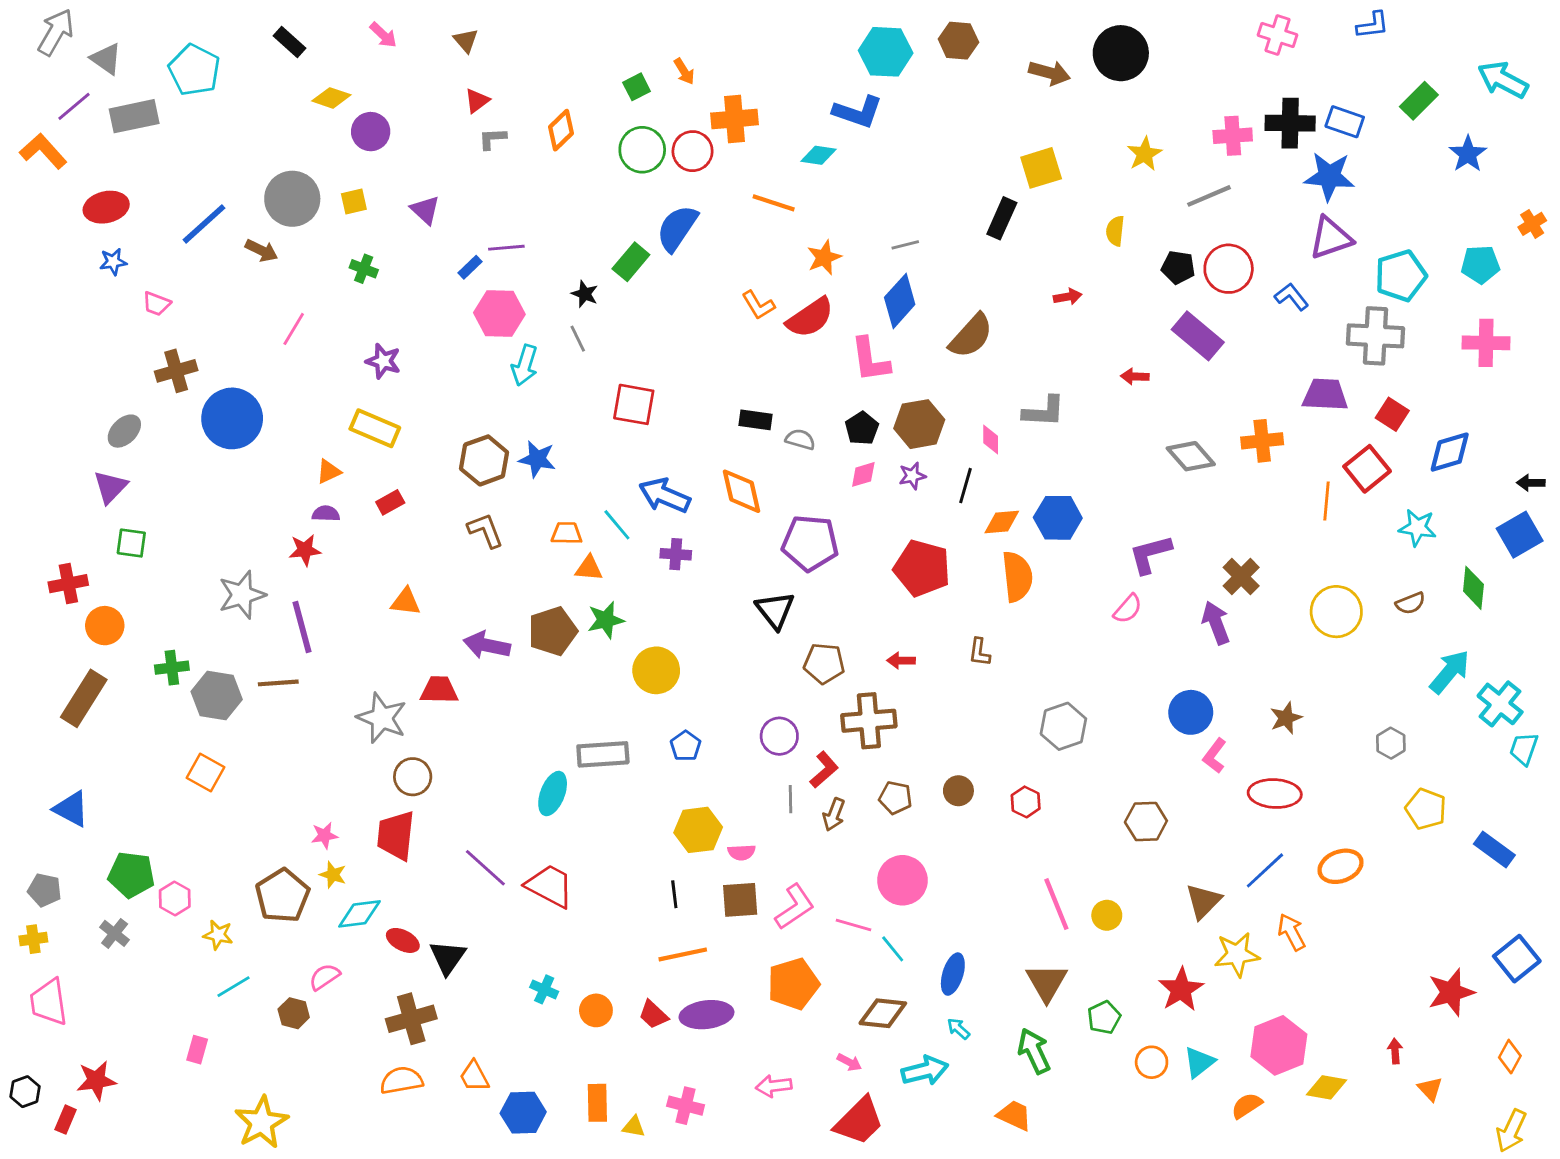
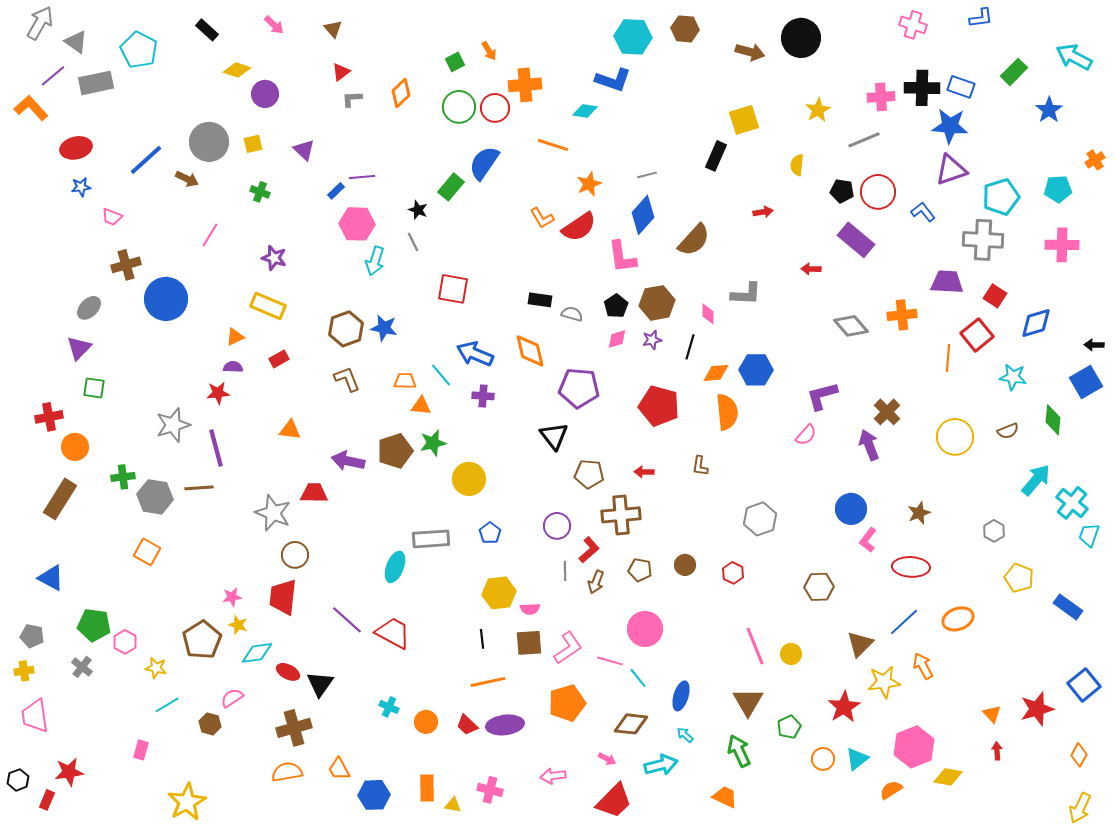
orange triangle: (1430, 1089) -> (992, 714), moved

